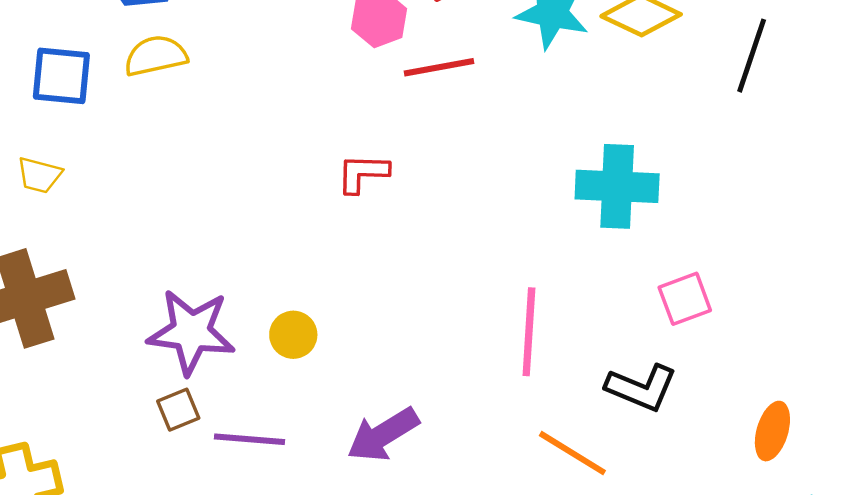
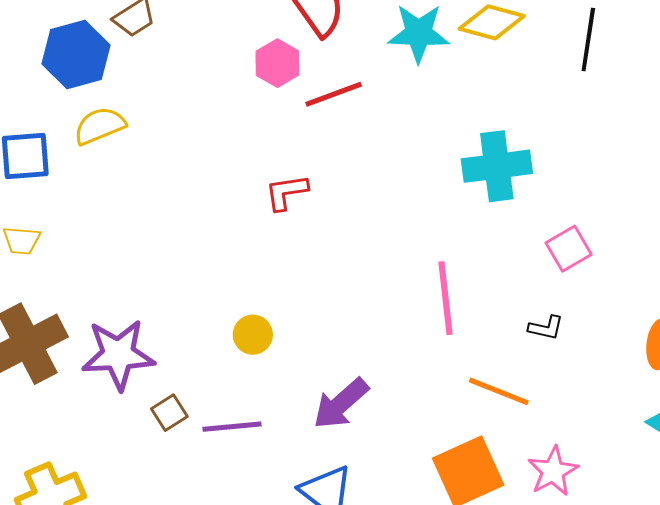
purple star: (191, 332) -> (118, 355), moved
black L-shape: (641, 388) -> (546, 328), size x0.6

